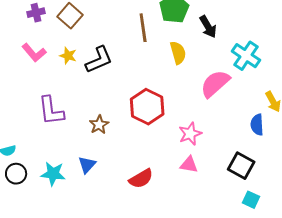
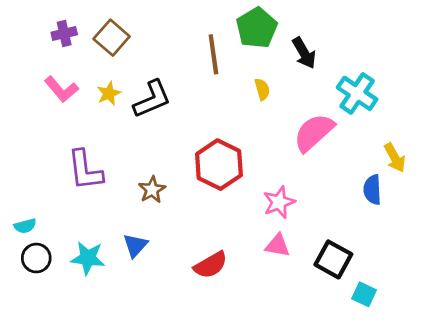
yellow semicircle: (178, 53) -> (262, 89), size x0.7
yellow star: (68, 56) -> (109, 93), turned 30
black square: (241, 166) -> (333, 259), moved

